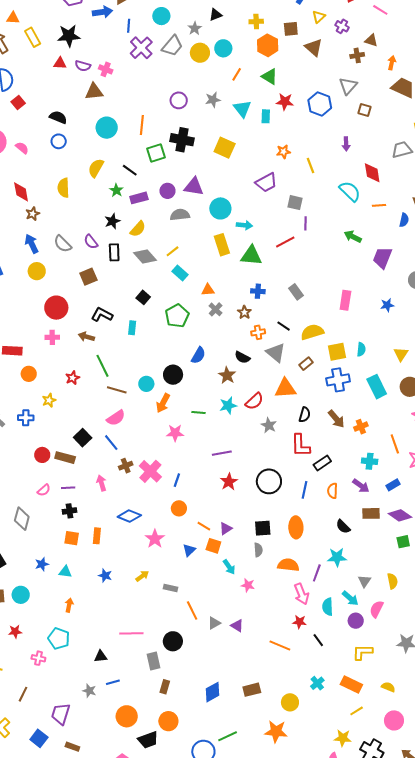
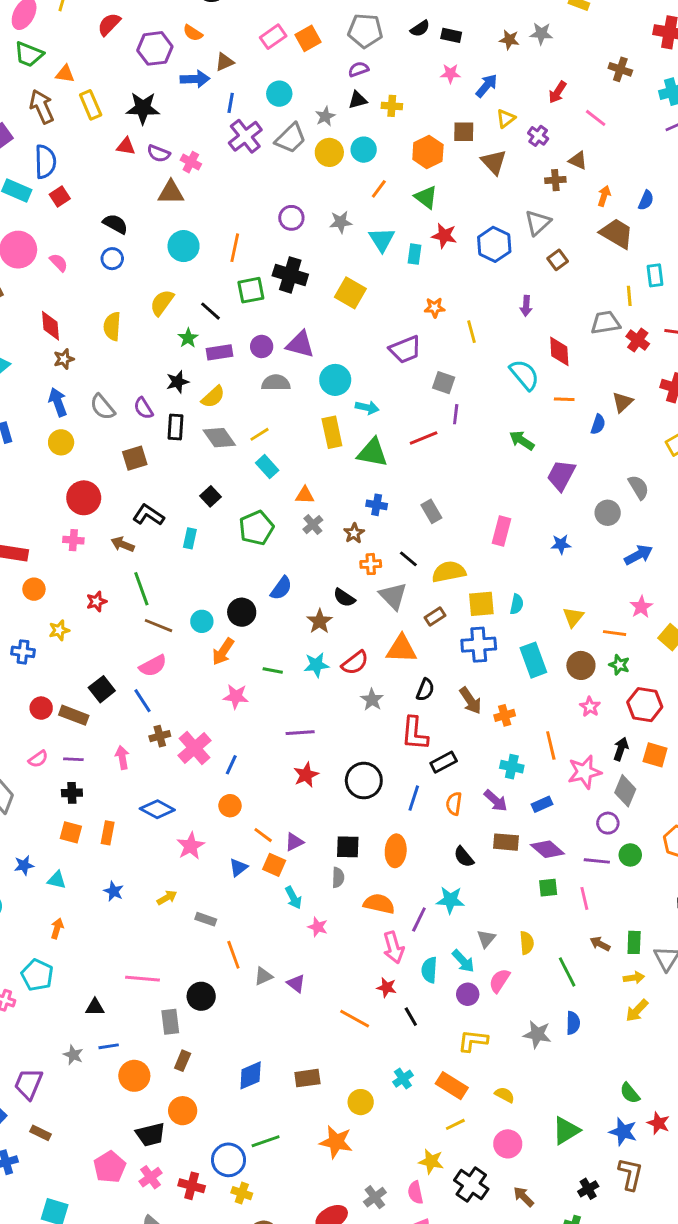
yellow cross: (256, 21) -> (392, 106), moved
brown square: (364, 110) -> (558, 260), turned 32
orange circle: (127, 716) -> (134, 1076), moved

